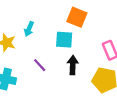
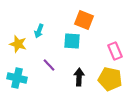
black arrow: (73, 65) -> (79, 77), moved

